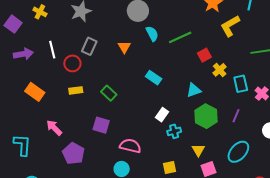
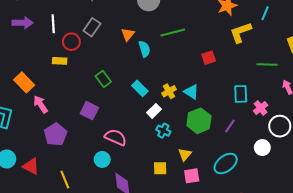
cyan semicircle: (152, 34) -> (144, 49), moved
green line: (180, 37) -> (173, 32), moved
yellow cross: (220, 70) -> (169, 91), moved
cyan rectangle: (154, 78) -> (140, 88), moved
yellow rectangle: (76, 90) -> (60, 61), moved
cyan triangle: (194, 90) -> (191, 92), turned 42
orange rectangle: (35, 92) -> (24, 82), moved
cyan cross: (174, 131) -> (163, 131), turned 32
yellow square: (170, 167) -> (160, 168), moved

